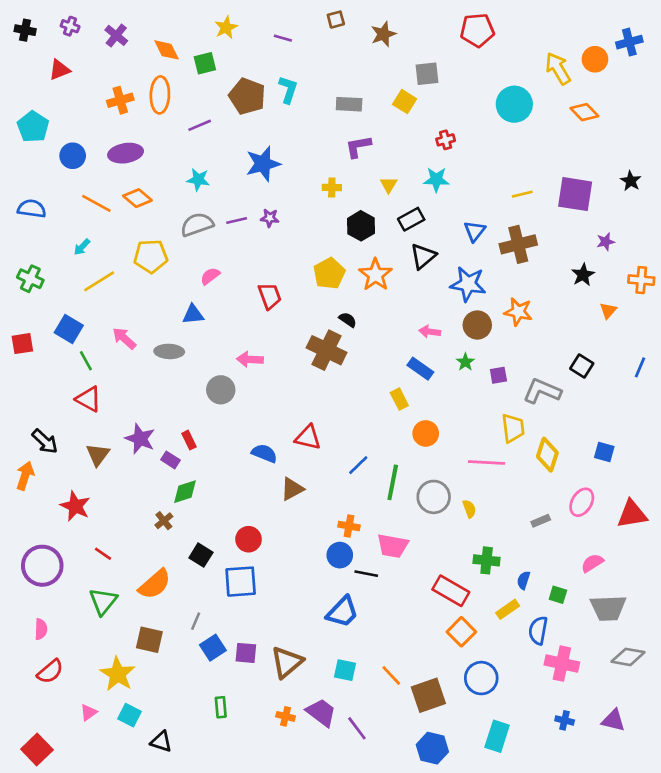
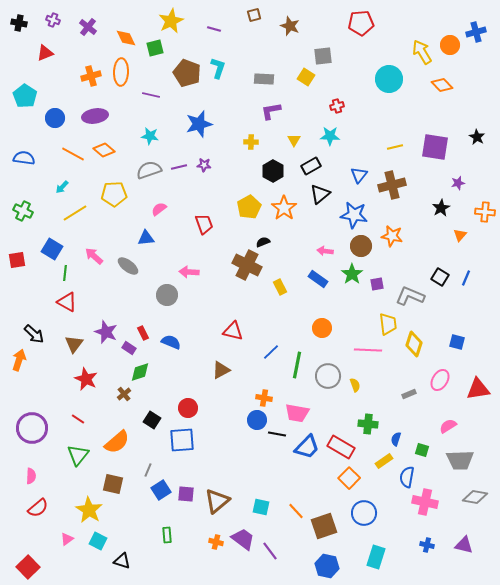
yellow star: (226, 27) -> (171, 21), size x1.4
brown star: (383, 34) -> (290, 26), turned -30
purple line: (200, 125) -> (151, 95), turned 36
black semicircle: (348, 320) -> (263, 242), turned -56
gray ellipse: (169, 351) -> (128, 266), turned 35
green line: (86, 361) -> (65, 273), turned 35
green star: (465, 362) -> (352, 274), size x1.5
blue line: (640, 367) -> (466, 278), moved
yellow rectangle: (399, 399) -> (280, 287), moved
blue semicircle: (264, 453) -> (171, 342), moved
red star: (75, 506) -> (86, 379), moved
blue trapezoid: (342, 612) -> (307, 447), moved

